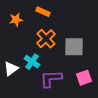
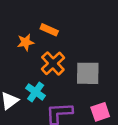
orange star: (16, 20) -> (26, 42), moved

